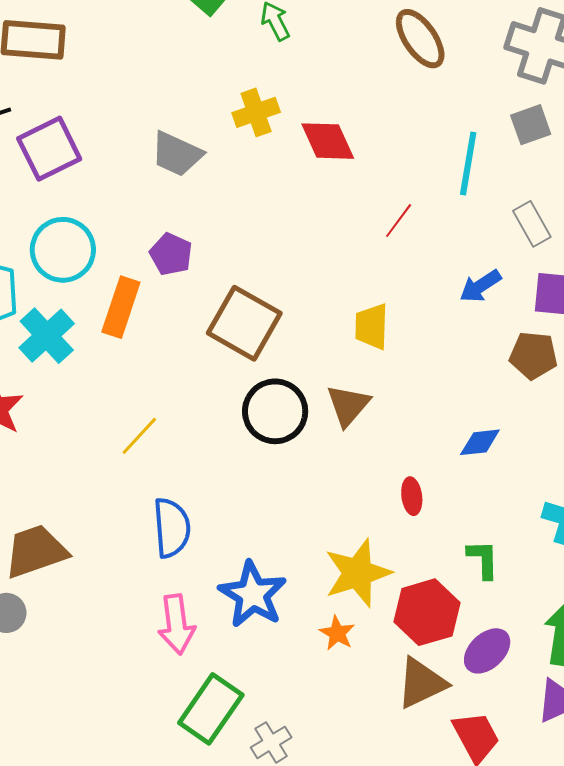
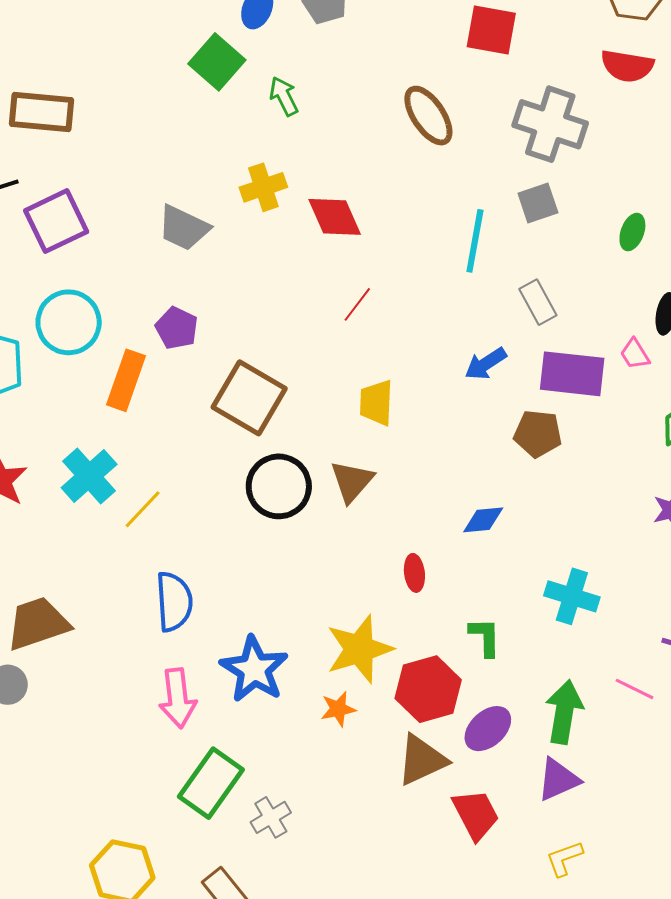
red line: (399, 221) -> (357, 304), moved
cyan cross: (47, 336) -> (89, 476), moved
orange star: (337, 633) -> (338, 709), turned 30

